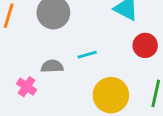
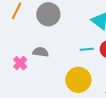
cyan line: (87, 55) -> (87, 49), moved

